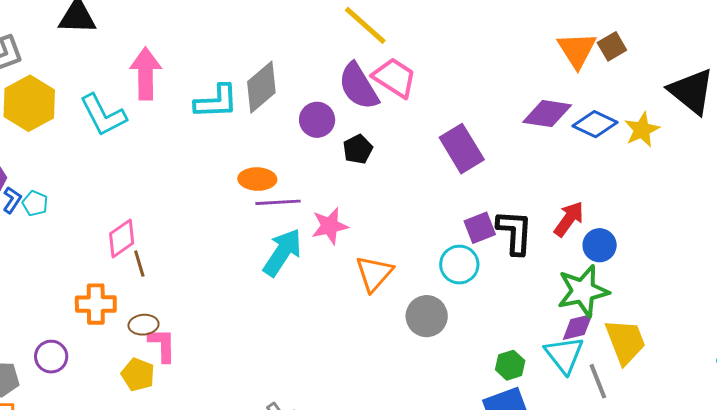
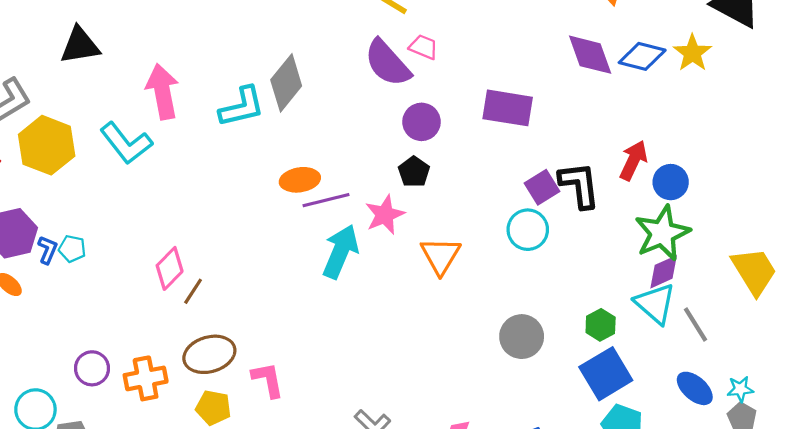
pink trapezoid: (395, 78) -> (424, 47), size x0.6
purple diamond: (547, 114) -> (590, 55), turned 72
purple circle: (317, 120) -> (421, 122), moved
black pentagon: (358, 149) -> (414, 172), moved
purple rectangle: (462, 149) -> (508, 108), turned -39
brown line: (139, 264) -> (193, 291), turned 60
orange cross: (96, 304) -> (146, 378), moved
gray circle: (427, 316) -> (522, 337), moved
brown ellipse: (144, 325) -> (209, 354), size x1.6
yellow trapezoid: (625, 342) -> (754, 271), moved
pink L-shape: (162, 345) -> (268, 380), moved
purple circle: (51, 357) -> (92, 368), moved

